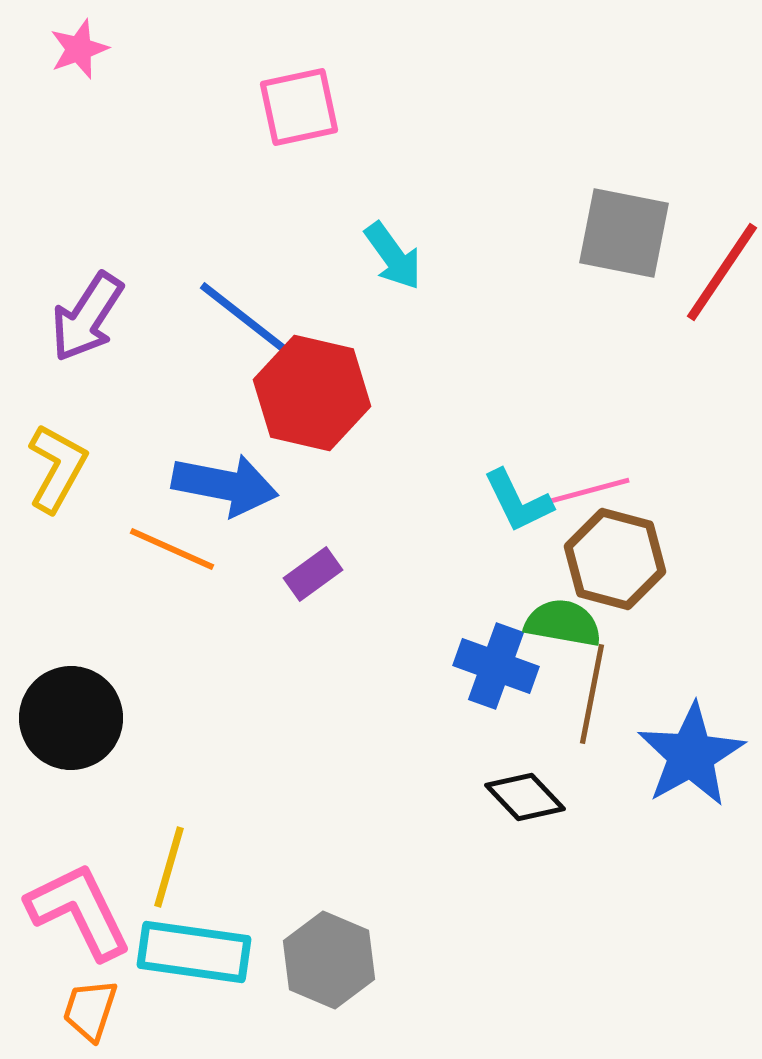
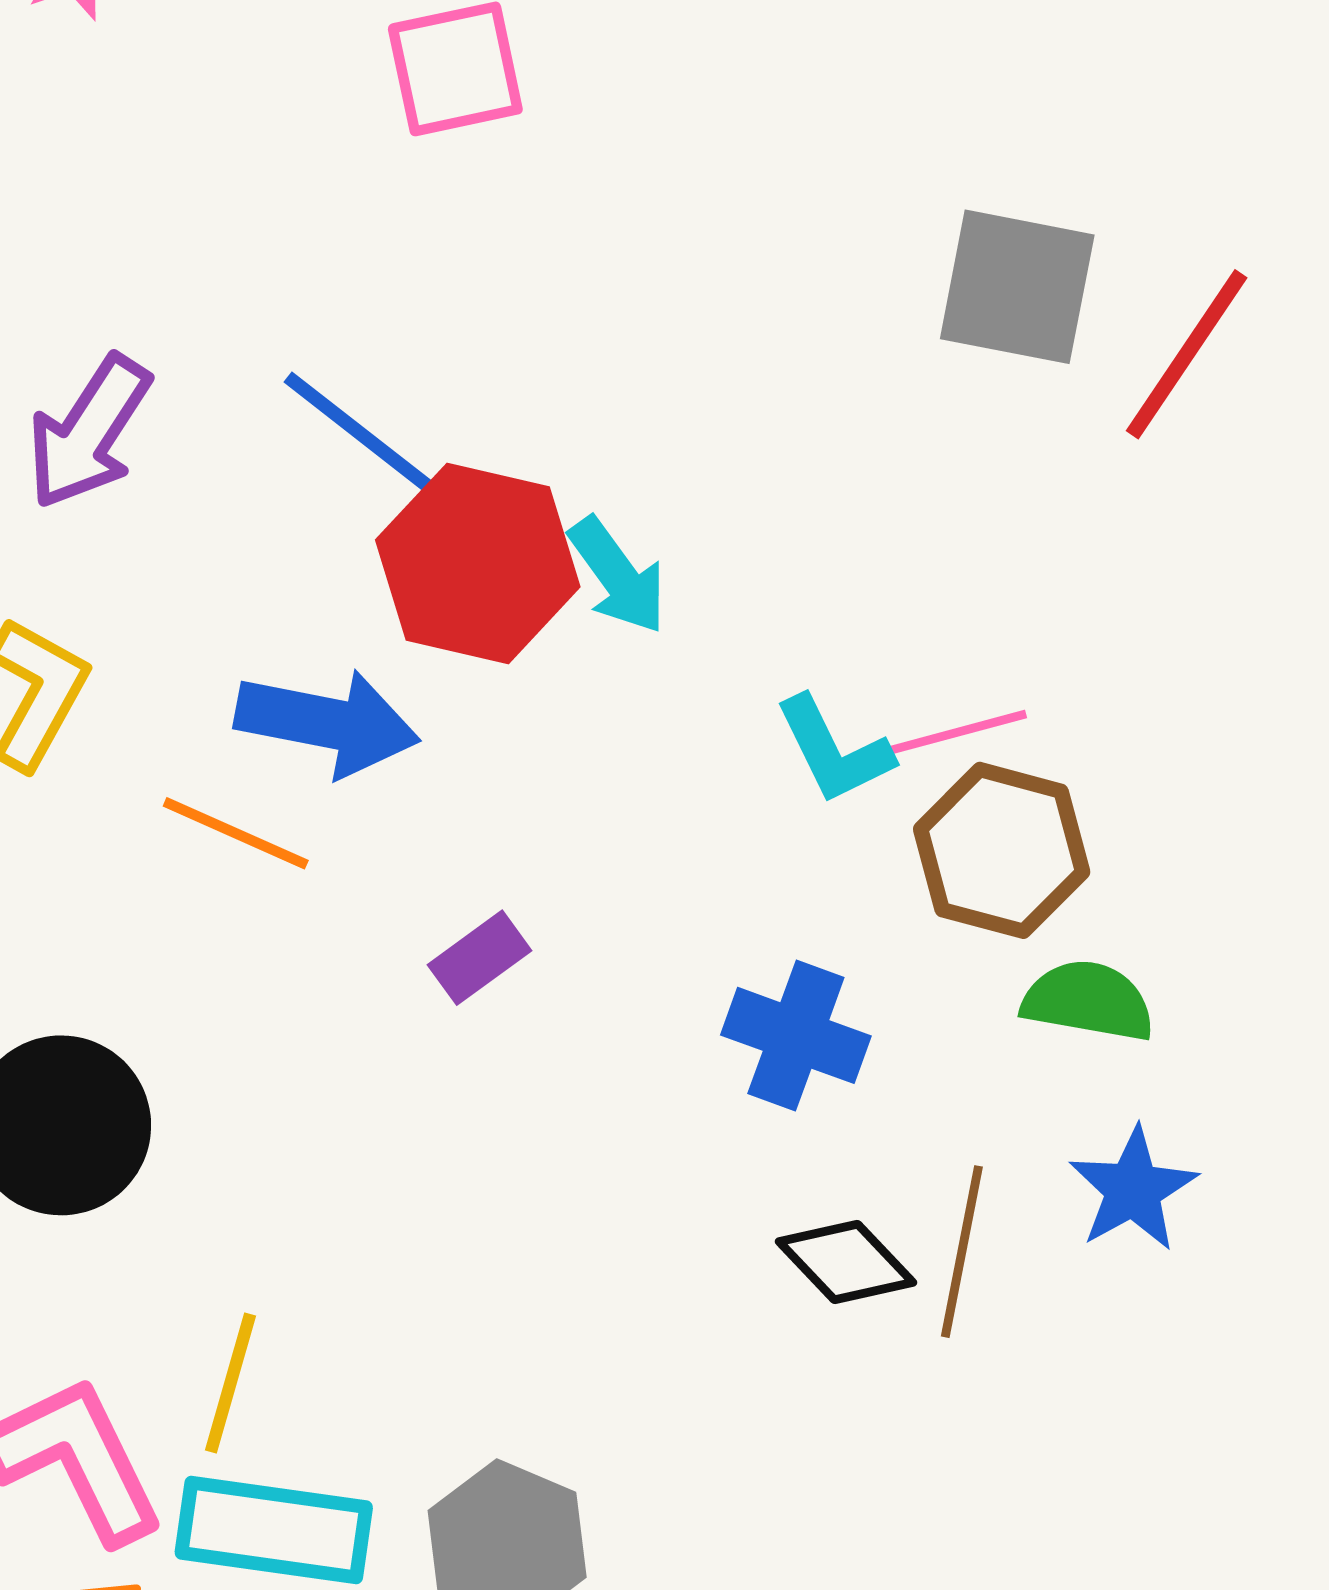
cyan arrow: (393, 256) -> (618, 576), moved
purple rectangle: (313, 574) -> (479, 958), moved
green semicircle: (563, 623) -> (1088, 1001), moved
brown line: (592, 694) -> (962, 1252), moved
blue star: (691, 755) -> (1133, 1189), size x0.7

